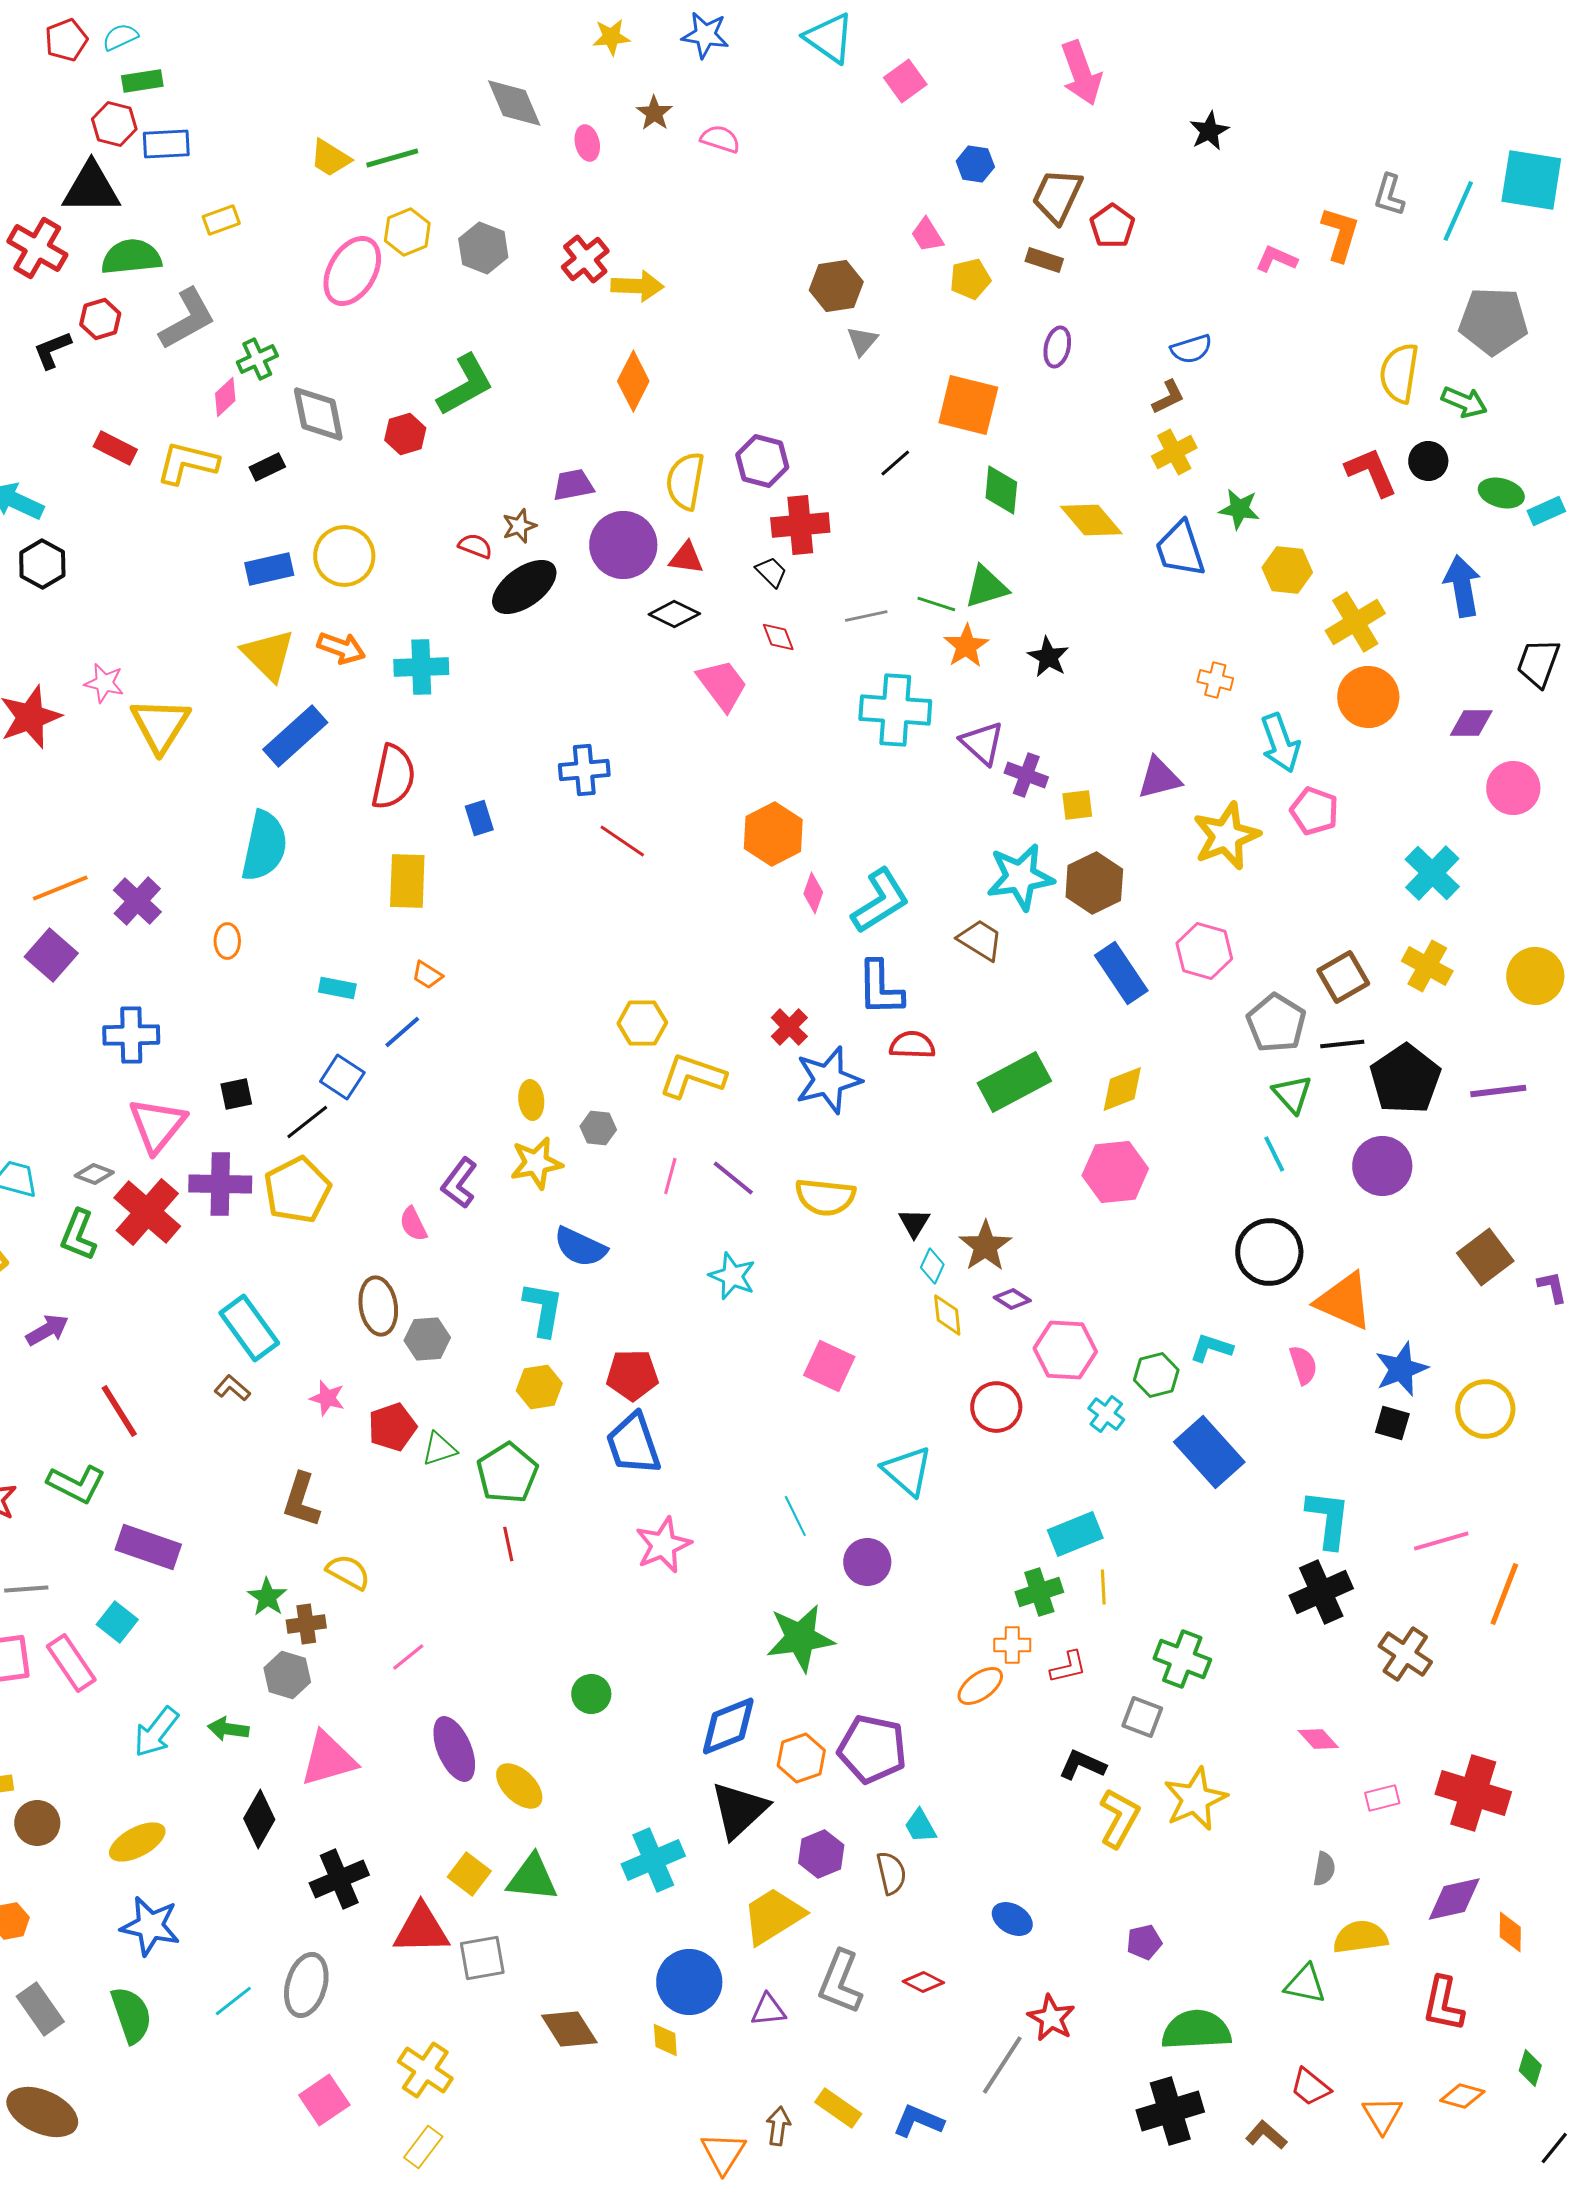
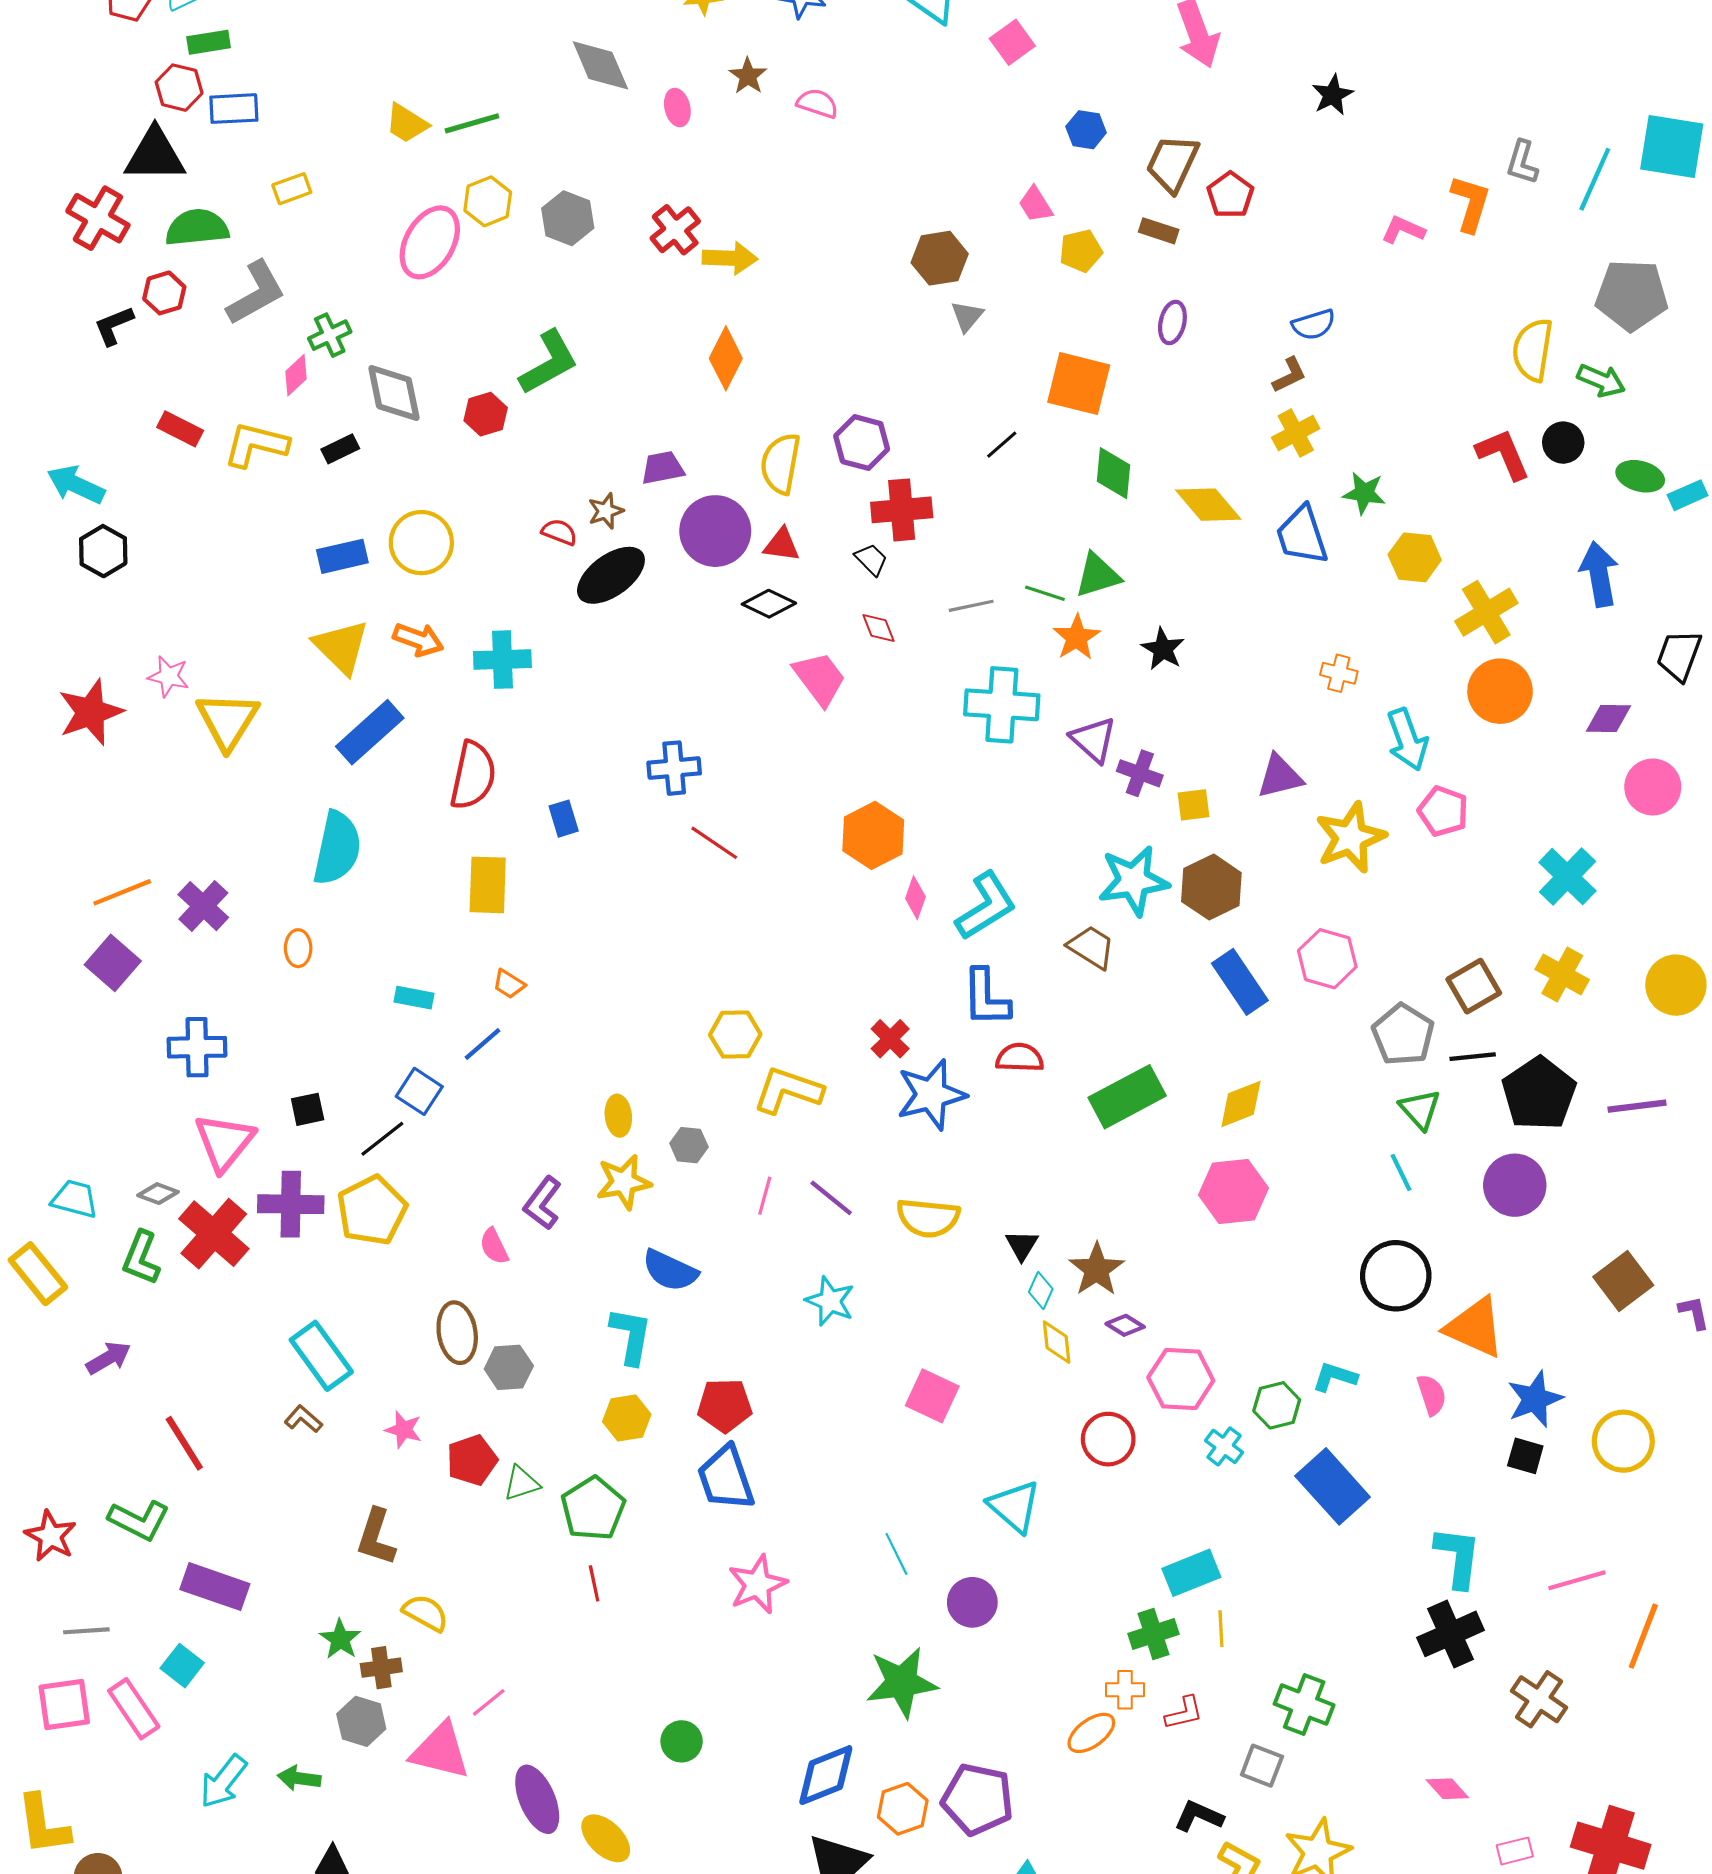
pink triangle: (328, 1759) -> (440, 1751), moved, turned 30

